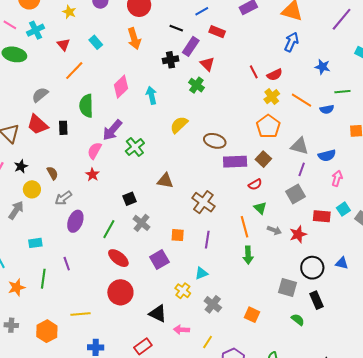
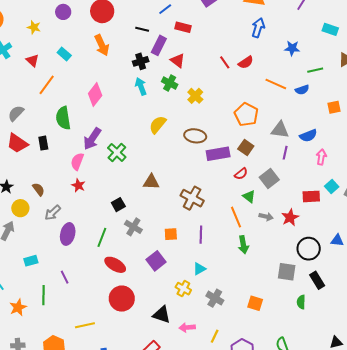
cyan arrow: (151, 95) -> (141, 86), moved
yellow cross: (272, 97) -> (195, 96), moved
gray square: (296, 194) -> (269, 178), moved
green semicircle: (298, 320) -> (301, 302), turned -120

